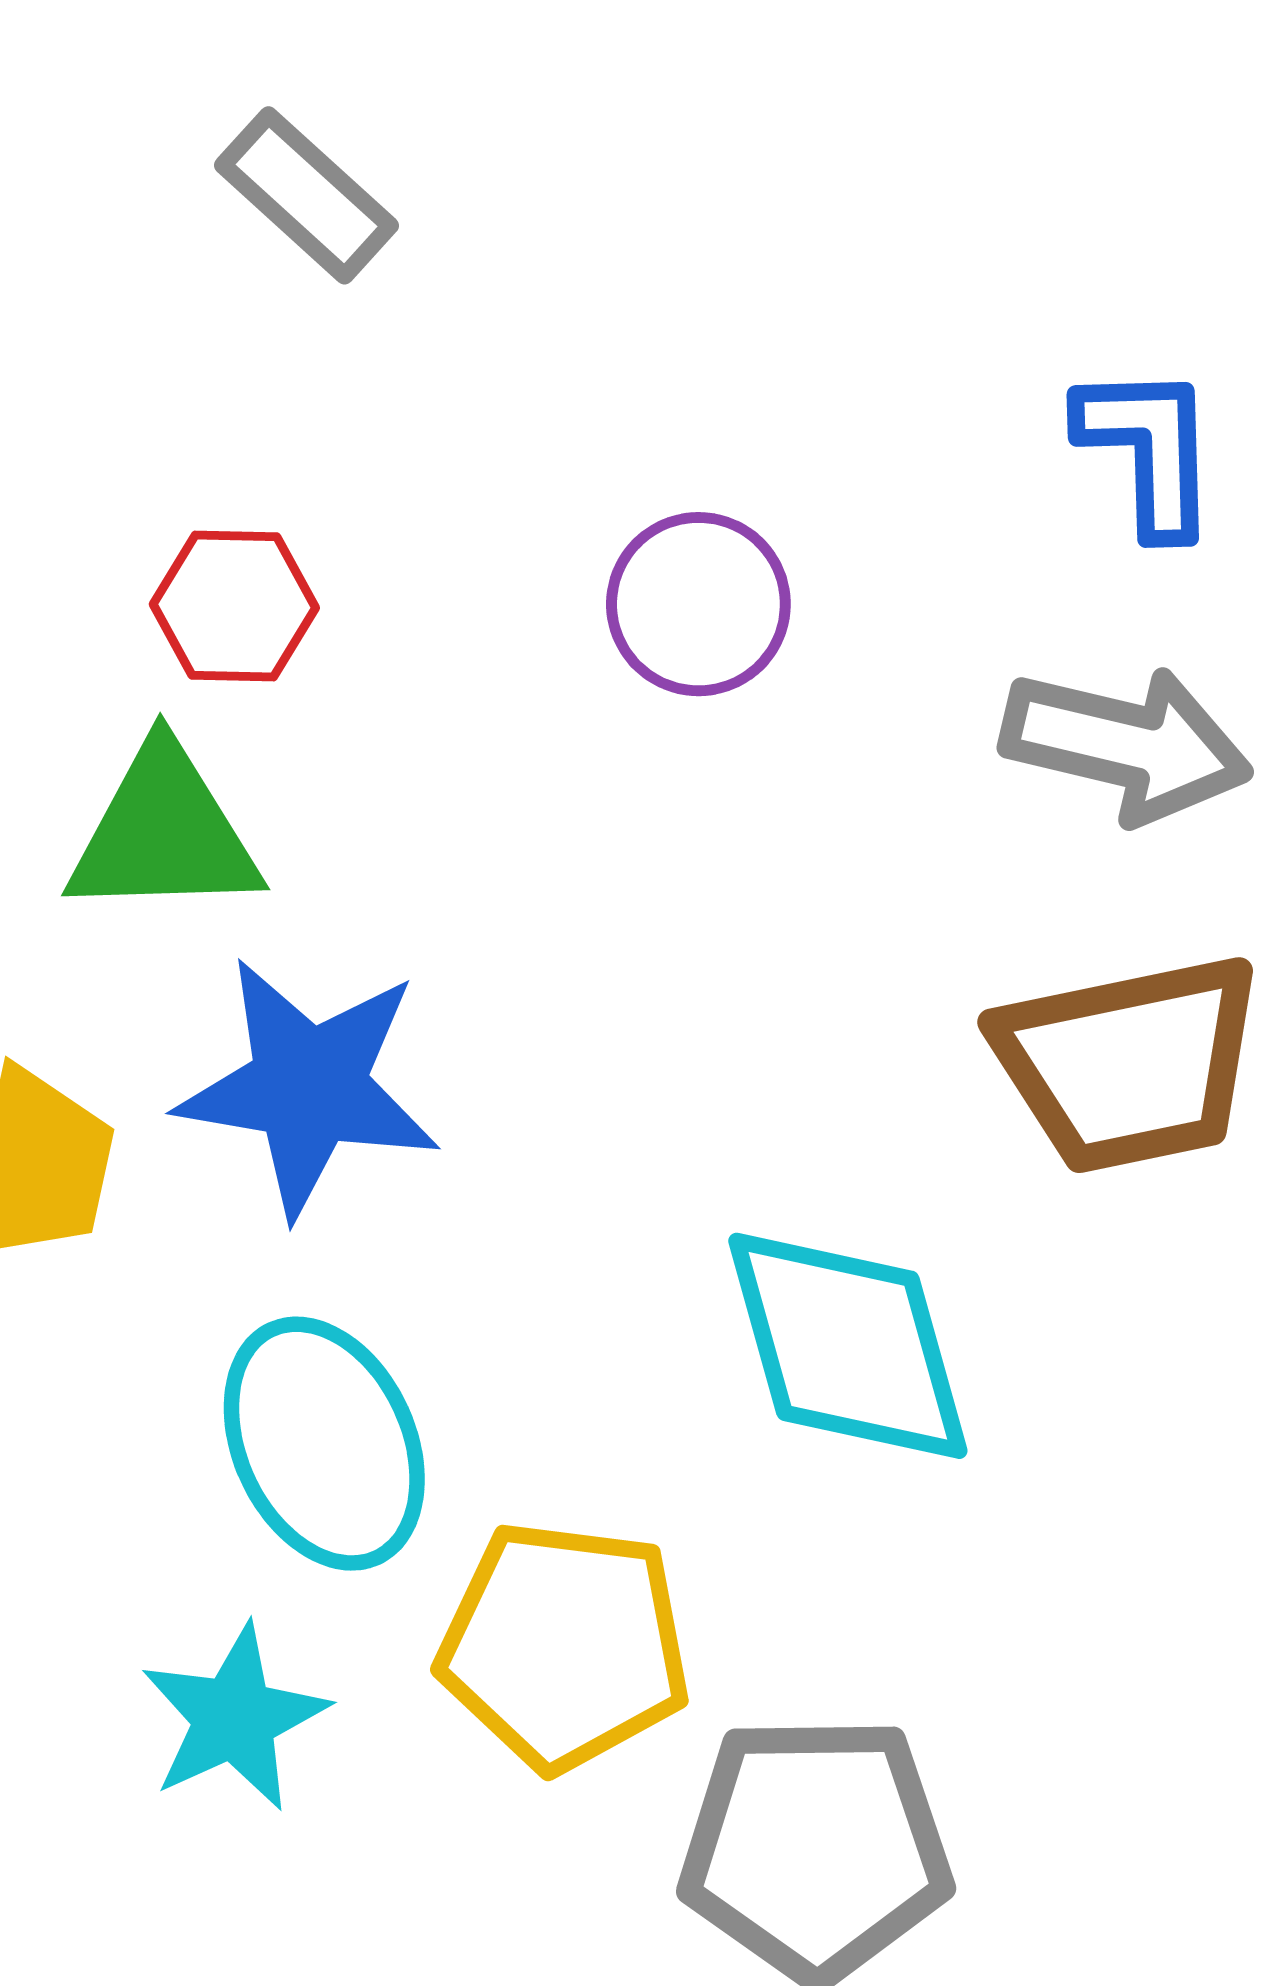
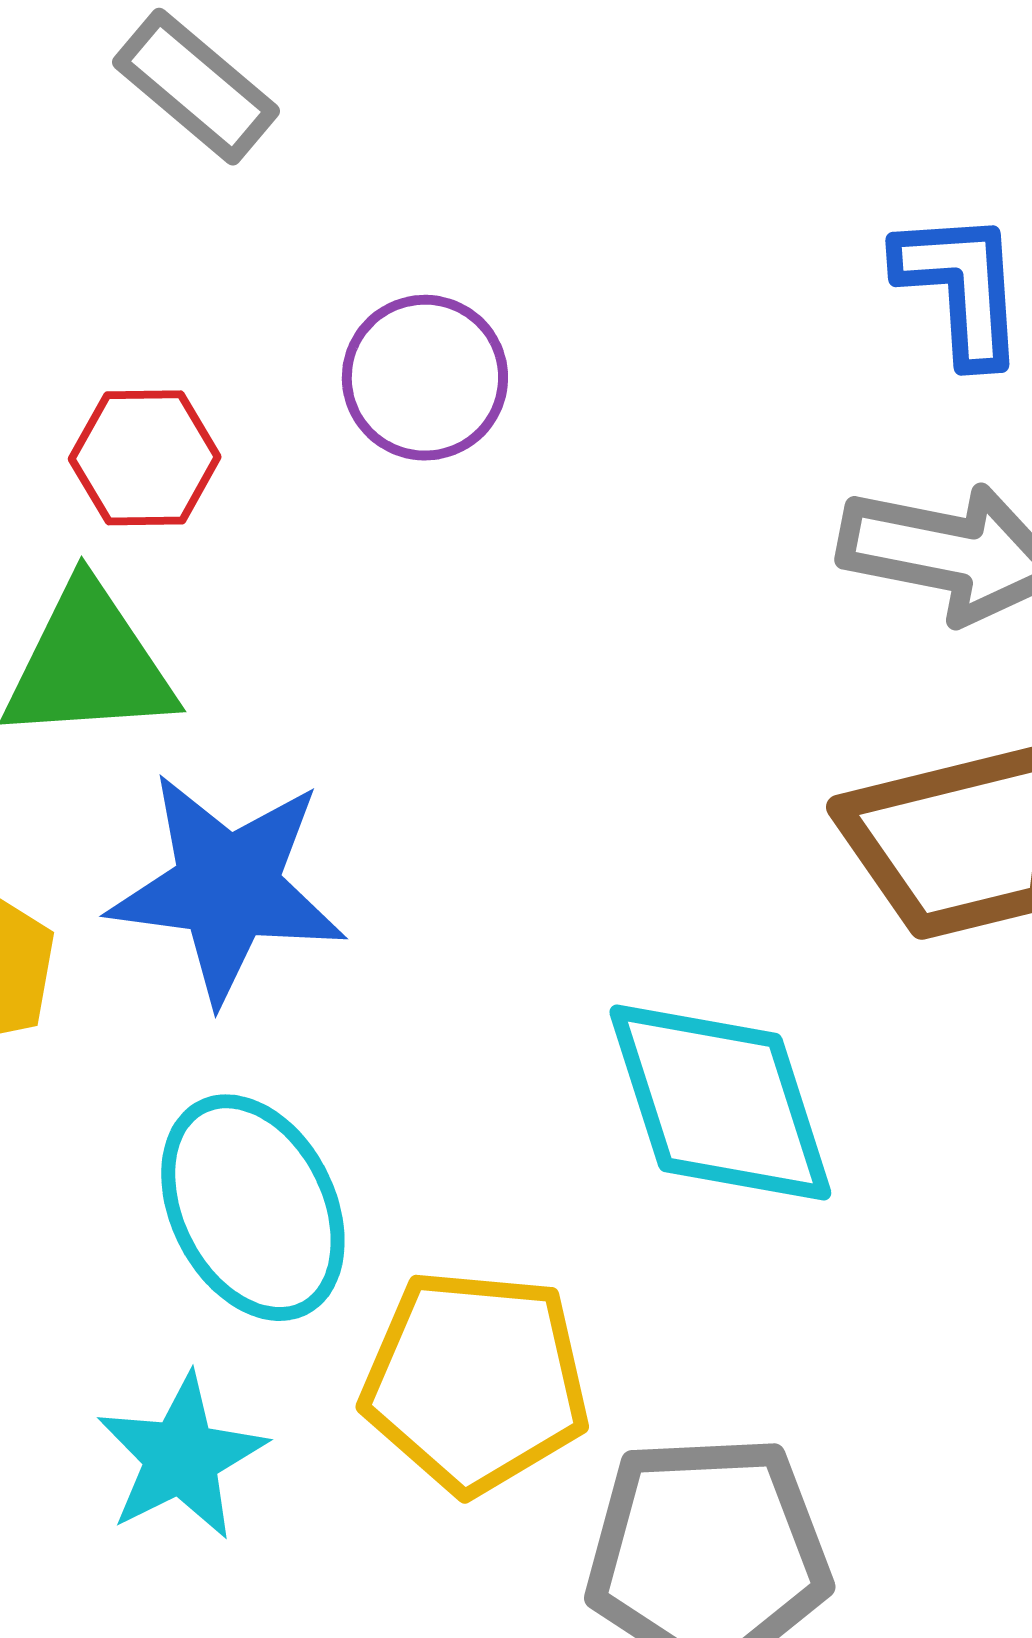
purple circle: (698, 604) -> (425, 378), moved

